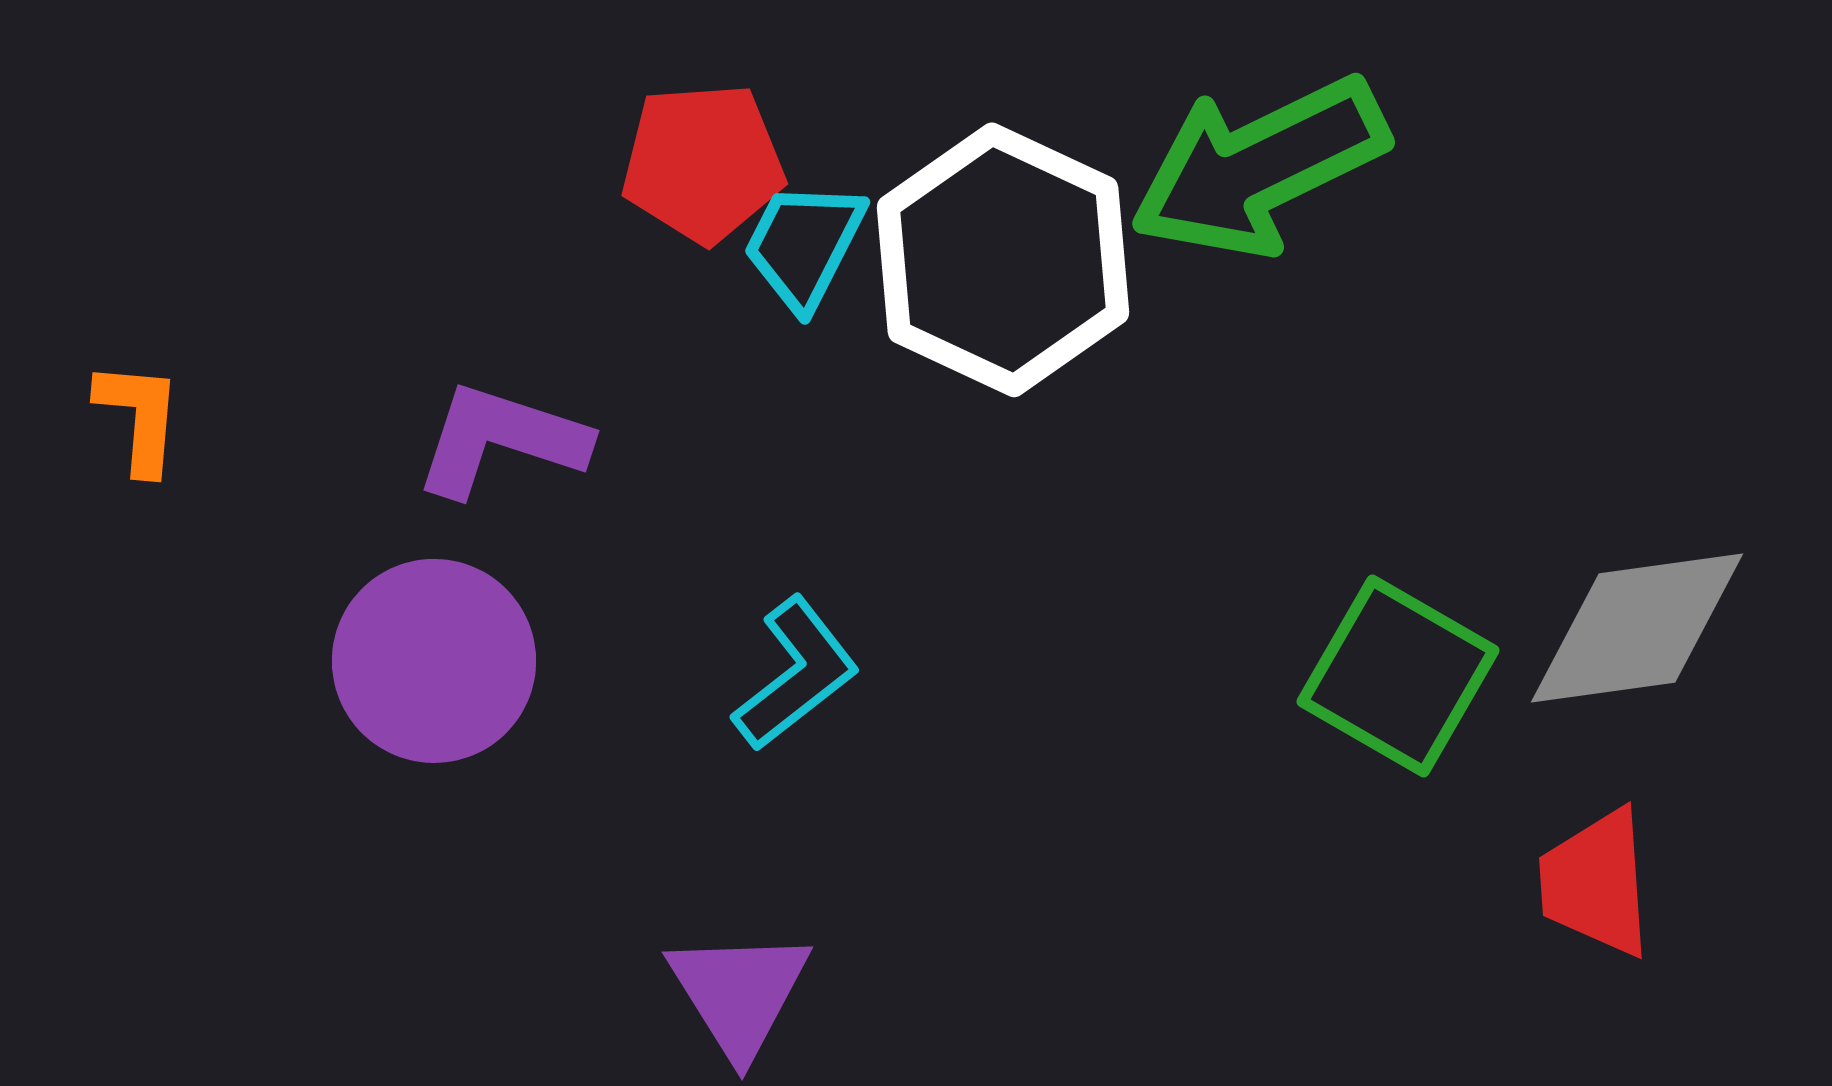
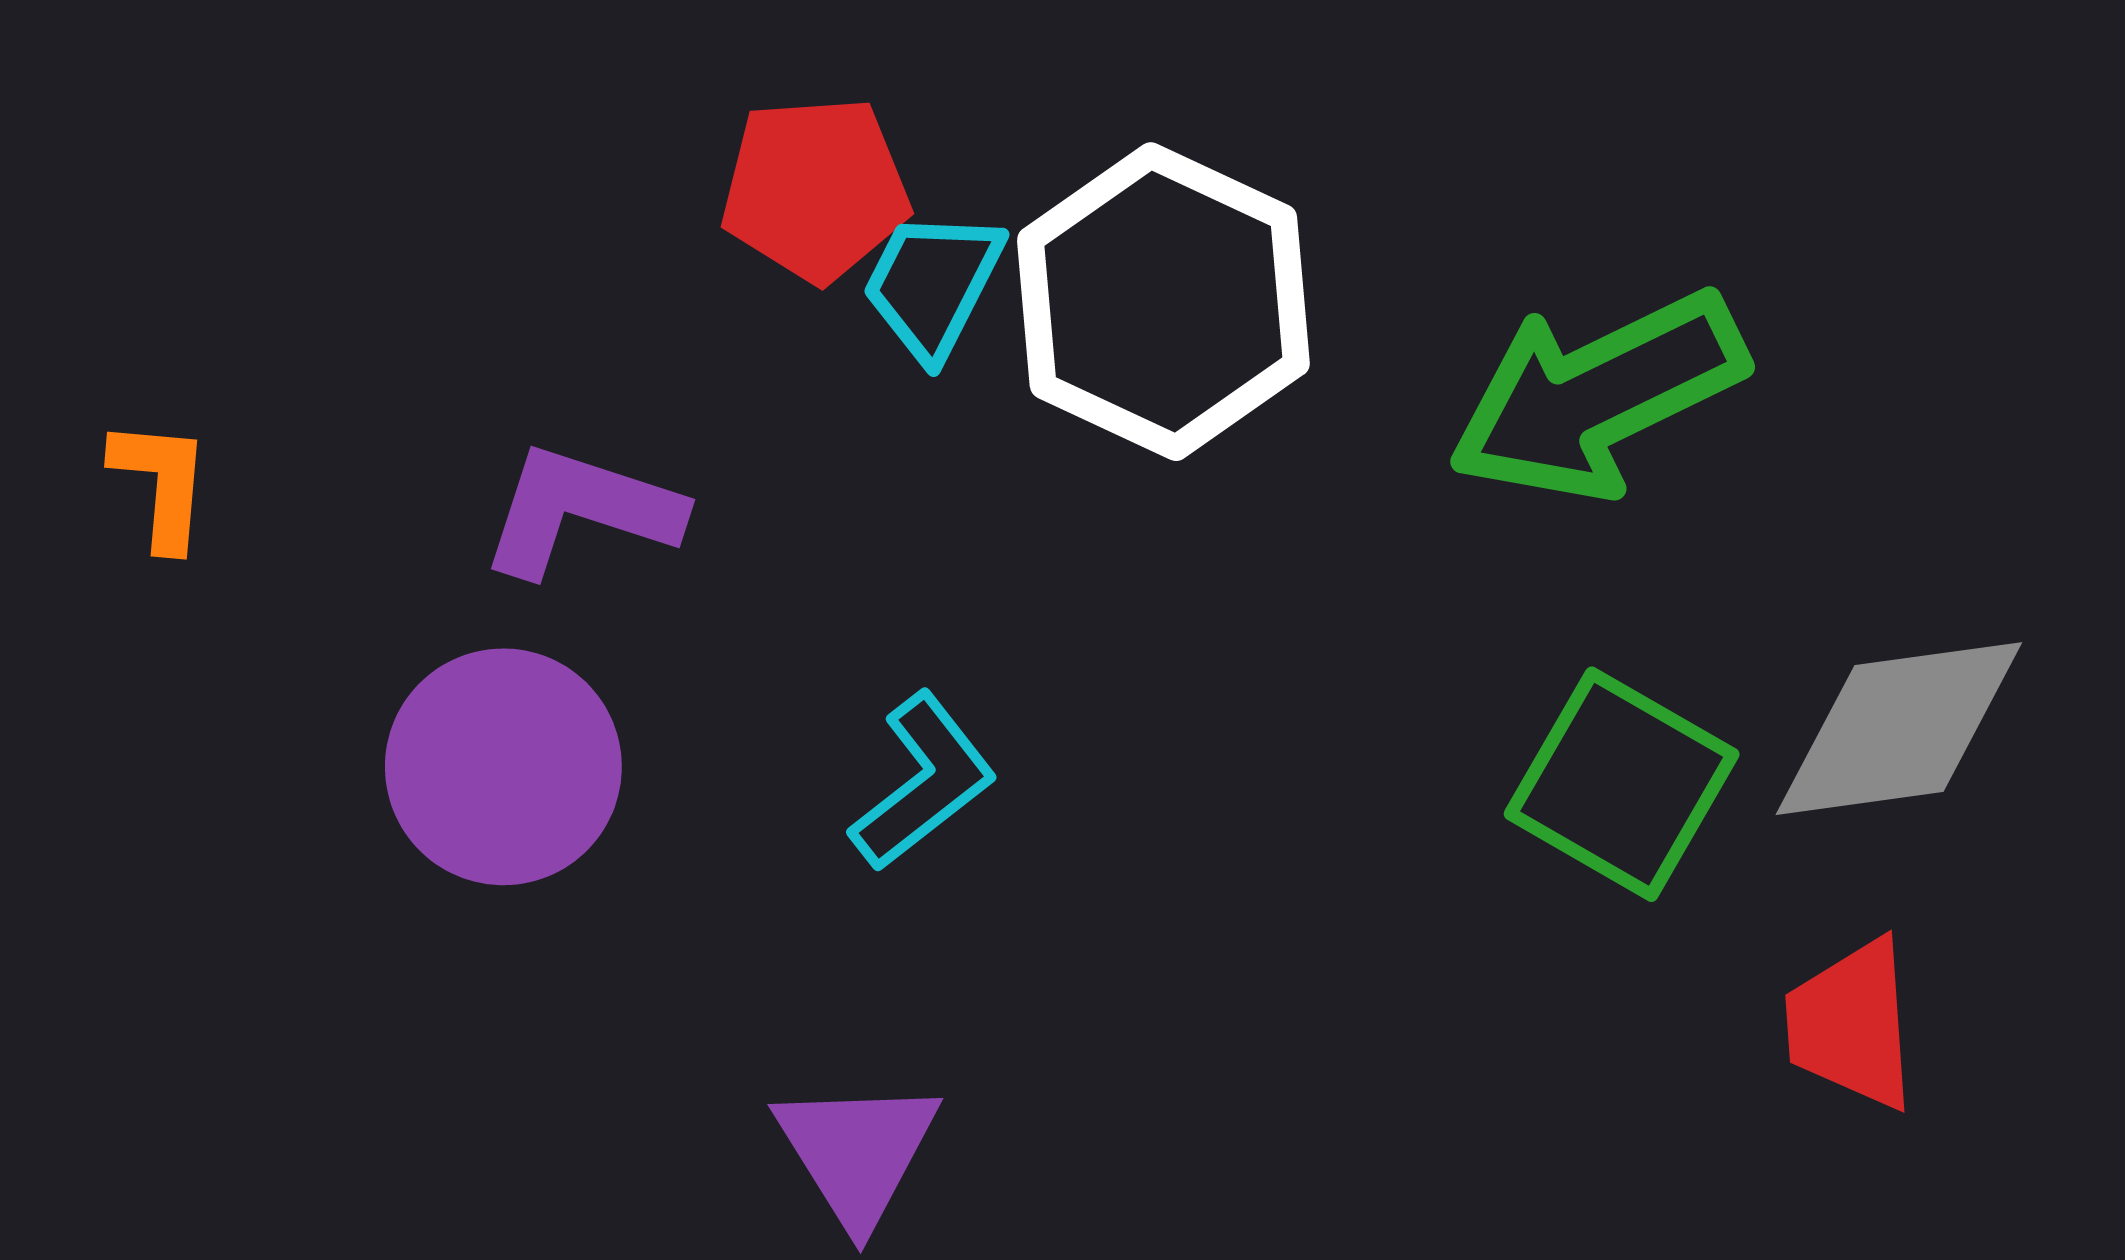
green arrow: (1259, 167) -> (1597, 396), moved

